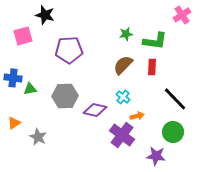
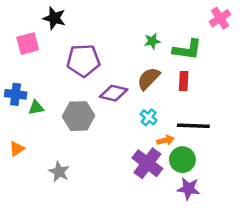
black line: (175, 99) -> (193, 126), moved, turned -44
purple diamond: (95, 110) -> (114, 93), moved
green circle: (173, 132) -> (182, 160), moved
gray star: (38, 137) -> (59, 172), moved

